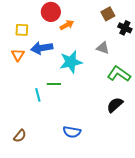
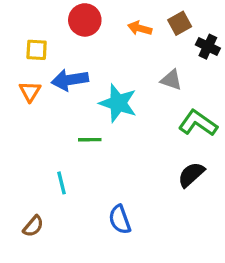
orange arrow: (67, 25) -> (140, 28), moved, turned -136
cyan star: (71, 62) -> (118, 103), turned 30
cyan line: (38, 95) -> (62, 183), moved
blue semicircle: (72, 132) -> (120, 220), turned 60

